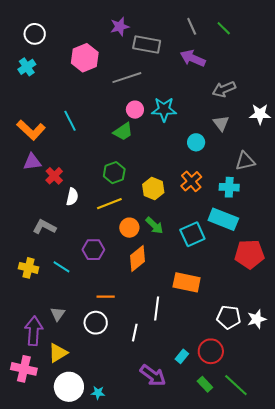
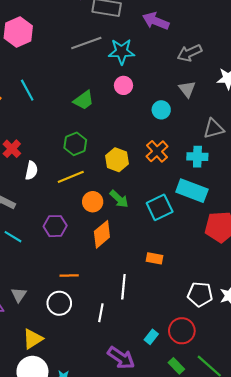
pink hexagon: (85, 58) -> (18, 32), moved
cyan star: (164, 109) -> (122, 52), moved
pink circle: (135, 110) -> (123, 85), moved
cyan line: (62, 267) -> (13, 237), moved
orange rectangle: (187, 282) -> (155, 258), size x0.6
yellow triangle: (58, 353) -> (33, 339), moved

